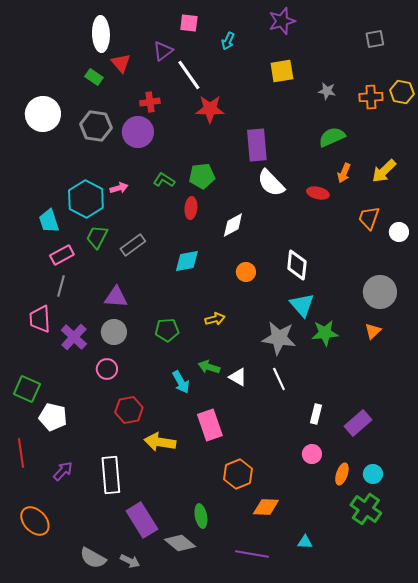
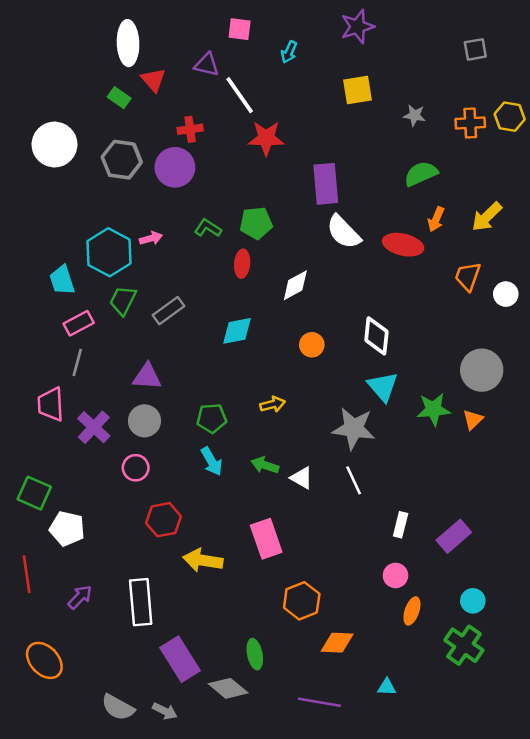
purple triangle: (163, 51) -> (207, 65), turned 50
red ellipse: (318, 193) -> (403, 245), size x1.4
green star: (325, 333) -> (434, 409), moved
cyan arrow: (181, 382) -> (212, 461), moved
orange ellipse: (342, 474) -> (412, 611), moved

